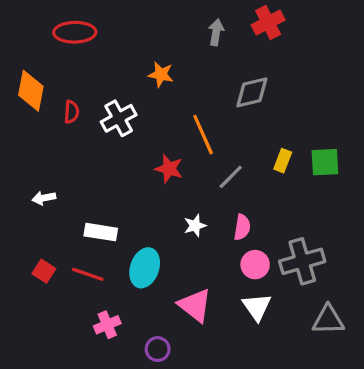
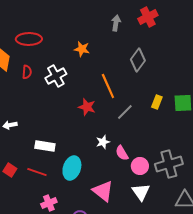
red ellipse: (75, 32) -> (29, 39), moved
gray diamond: (252, 92) -> (138, 60), turned -40
pink semicircle: (242, 227) -> (122, 153), moved, turned 140

